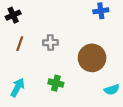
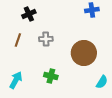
black cross: (13, 15) -> (29, 14), moved
cyan semicircle: (112, 90) -> (102, 82), turned -40

